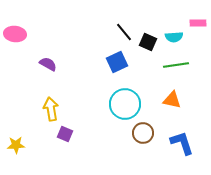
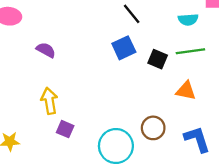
black square: (148, 42) -> (158, 59), moved
cyan circle: (125, 104) -> (116, 146), moved

